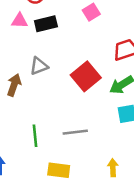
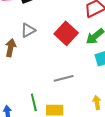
green line: (35, 136) -> (34, 102), moved

